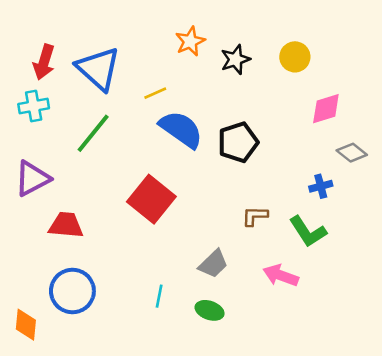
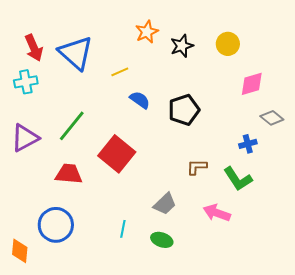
red arrow: (44, 62) -> (34, 48), turned -40
blue semicircle: (181, 129) -> (140, 100), size x0.6
green line: (93, 133) -> (72, 126), moved
red trapezoid: (66, 225) -> (69, 174), moved

